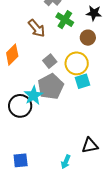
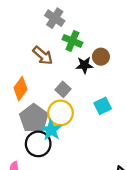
black star: (94, 13) -> (84, 65), moved
yellow circle: (77, 63) -> (61, 113), moved
gray pentagon: (51, 86) -> (34, 118), moved

